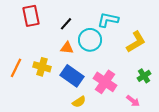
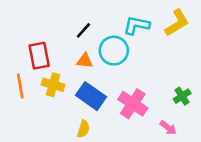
red rectangle: (31, 16) -> (39, 56), moved
yellow L-shape: (136, 42) -> (177, 23), moved
orange line: (16, 68) -> (20, 86), turned -36
yellow semicircle: (79, 102) -> (83, 129), moved, turned -40

